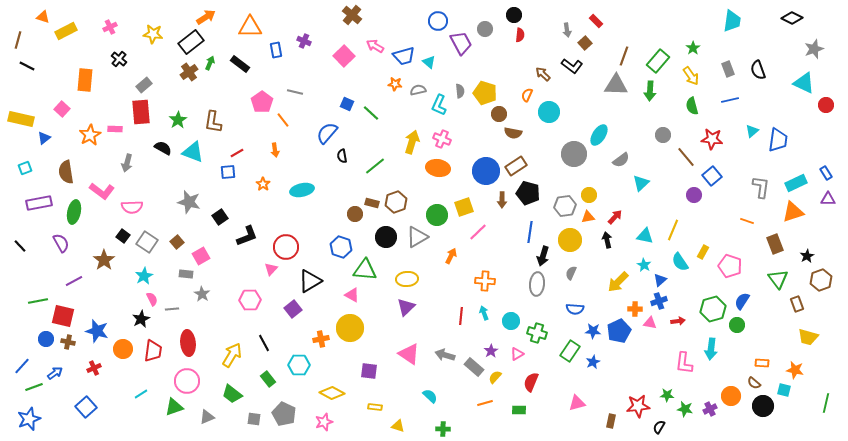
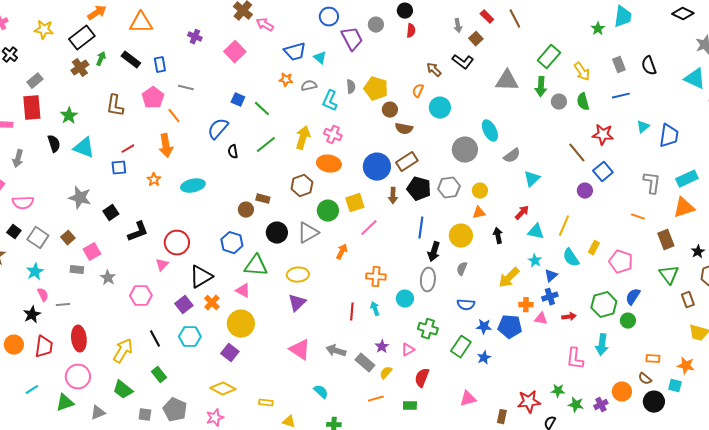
pink arrow: (375, 46) -> (265, 25), moved
green star: (693, 48) -> (598, 29), moved
blue rectangle: (276, 50) -> (160, 65), moved
brown line: (624, 56) -> (515, 19), moved, turned -48
brown L-shape: (213, 122) -> (115, 106), moved
cyan ellipse: (599, 135) -> (490, 131), turned -60
gray circle: (663, 135) -> (559, 102), moved
black semicircle: (163, 148) -> (54, 144), turned 42
orange arrow: (275, 150) -> (166, 146), size x1.6
green line: (375, 166) -> (266, 145), moved
brown hexagon: (396, 202) -> (302, 186), moved
gray hexagon: (565, 206) -> (449, 188), moved
red arrow: (615, 217) -> (522, 213), moved
gray star: (202, 294) -> (108, 278), moved
cyan circle: (511, 321) -> (405, 299), moved
blue pentagon: (619, 331) -> (510, 327), turned 30
orange cross: (321, 339) -> (212, 303), moved, turned -35
cyan hexagon: (299, 365) -> (190, 337), moved
purple square: (369, 371) -> (230, 353), moved, turned 30

